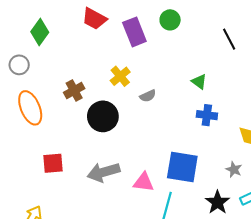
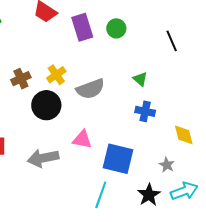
green circle: (170, 20) -> (116, 28), moved
yellow cross: (120, 76) -> (56, 75), moved
gray semicircle: (148, 96) -> (90, 89), size x1.8
pink triangle: (144, 182) -> (82, 140), moved

